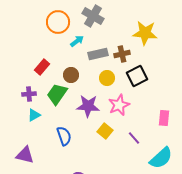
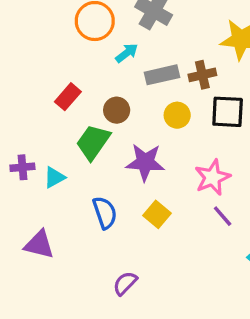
black square: (137, 76) -> (228, 112), turned 30
purple cross: (29, 94) -> (22, 167), moved
pink star: (119, 105) -> (212, 177), moved
yellow square: (105, 131) -> (157, 214), moved

